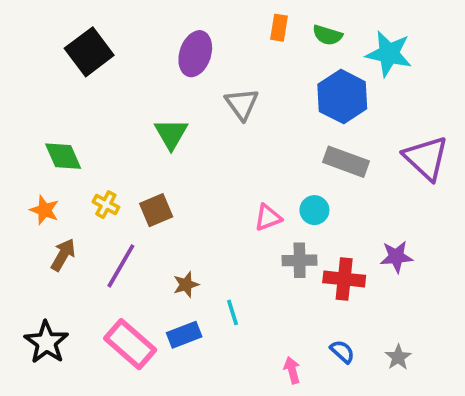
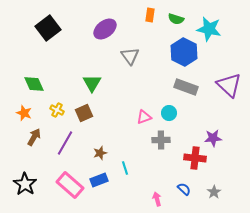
purple ellipse: (195, 54) -> (105, 29), turned 35
green triangle: (171, 134) -> (92, 83), moved
red cross: (344, 279) -> (195, 158), moved

